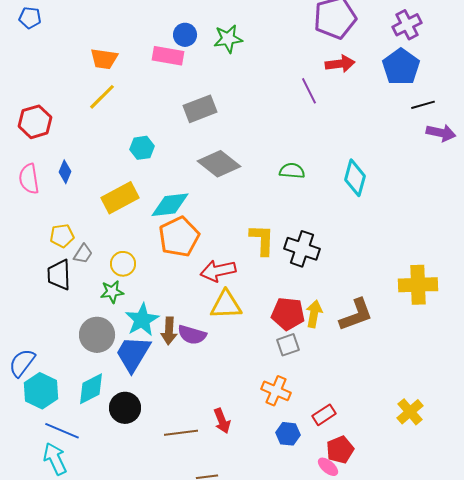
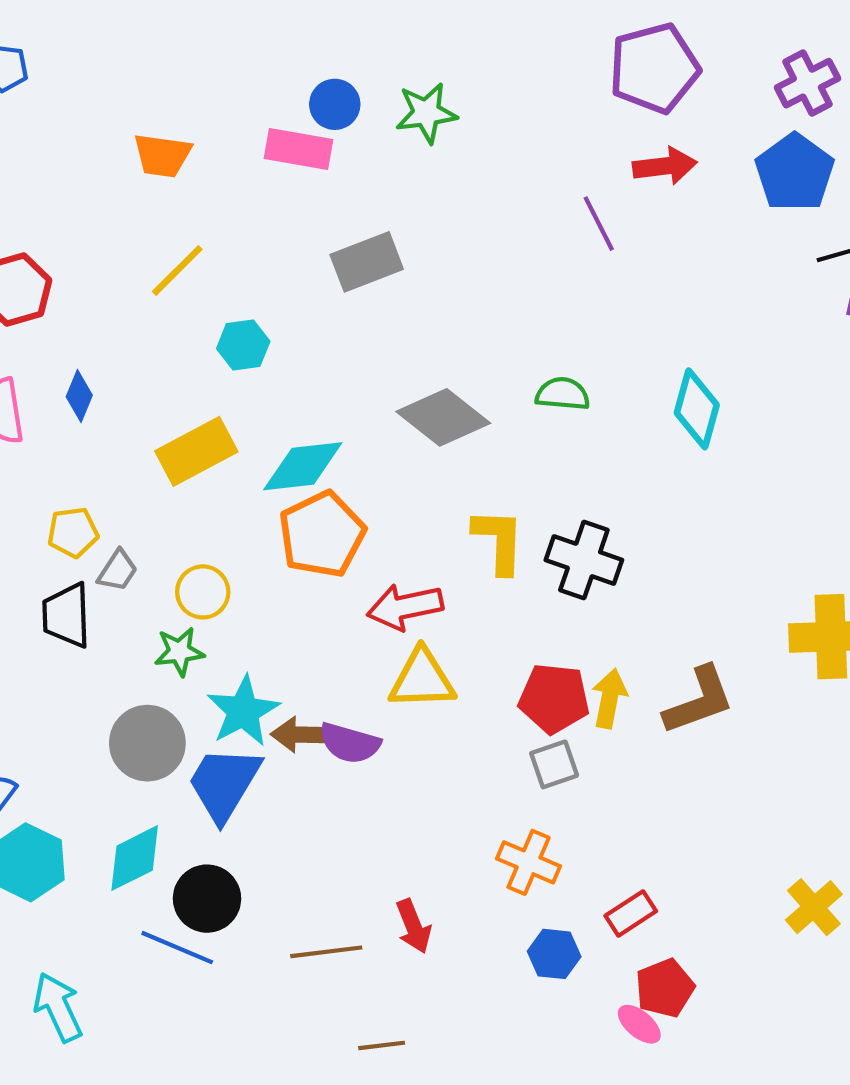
yellow line: (102, 97) -> (177, 270), moved
gray diamond: (219, 164) -> (443, 417), moved
brown arrow: (169, 331) -> (301, 735), turned 88
blue line: (62, 431) -> (177, 948), moved

